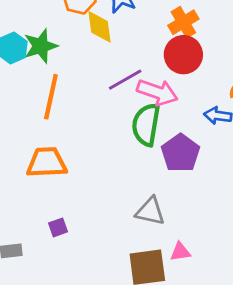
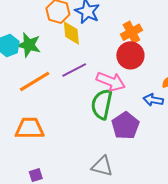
green star: (41, 46) -> (29, 45), turned 30
purple line: (125, 80) -> (74, 70), moved
orange line: (51, 97) -> (35, 81), turned 44

